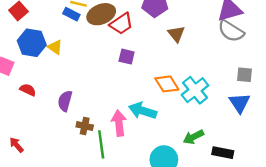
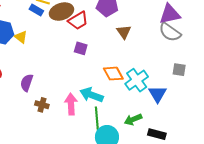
blue triangle: (239, 103) -> (158, 94), moved
green line: (101, 144) -> (97, 119), moved

